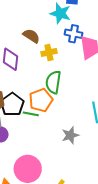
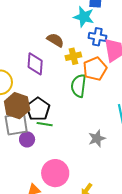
orange pentagon: (41, 100) -> (95, 69), moved
green line: (31, 114) -> (45, 124), moved

